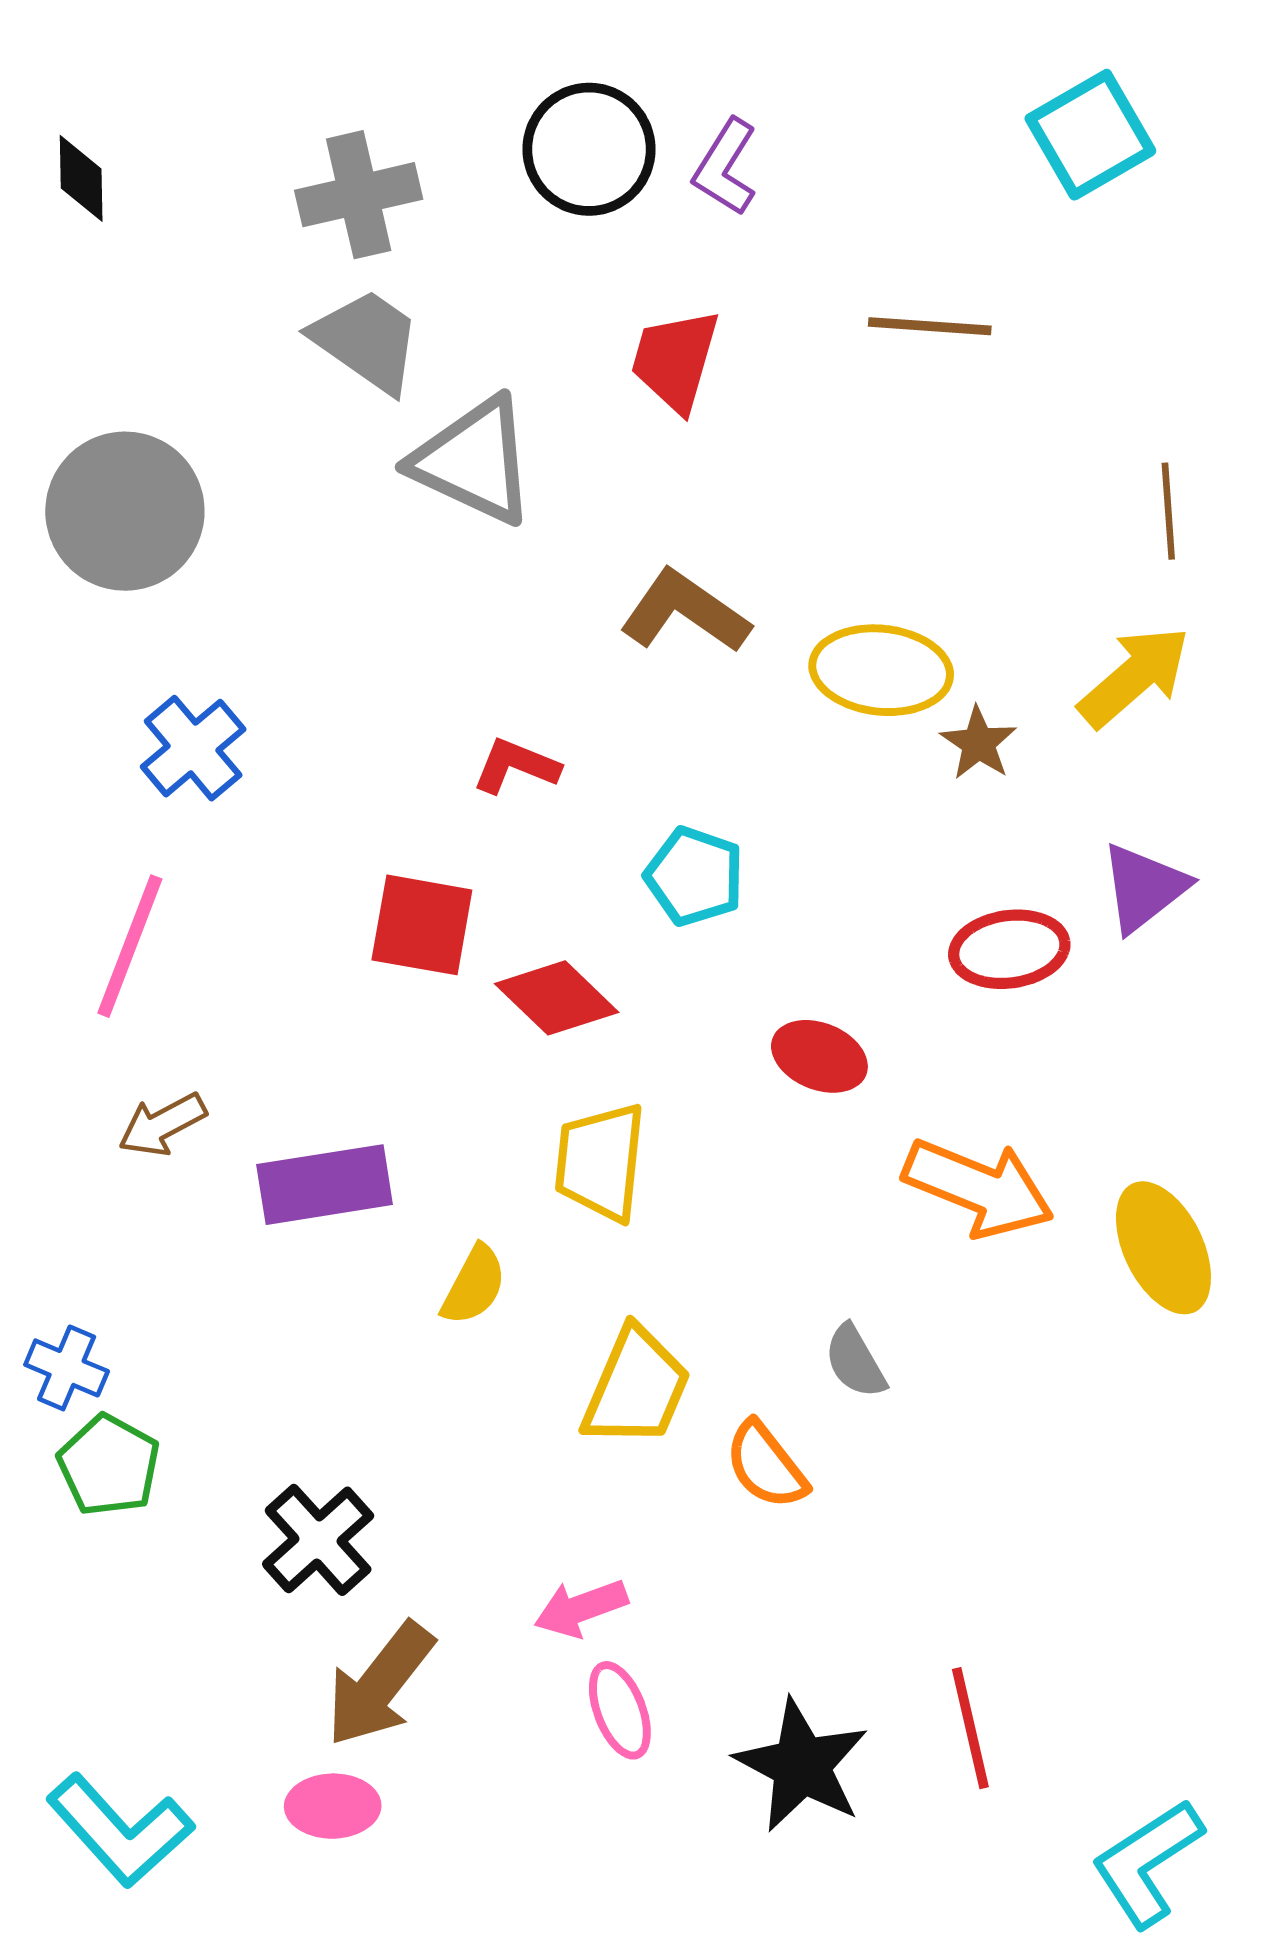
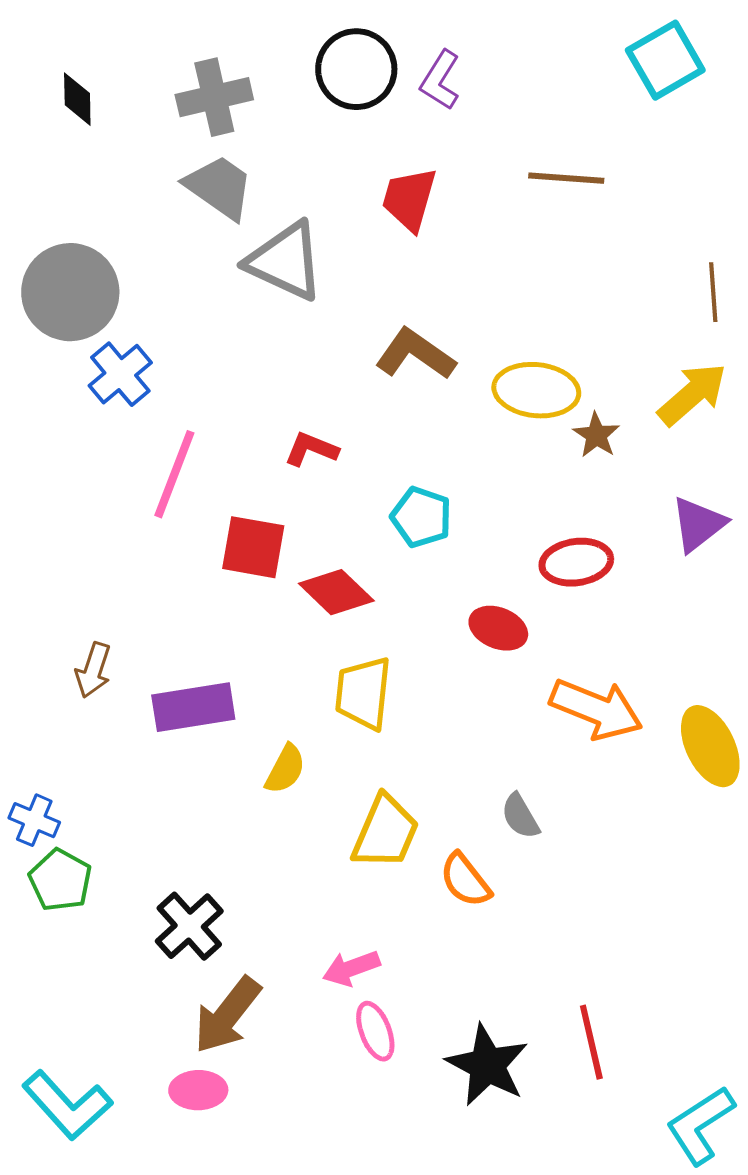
black diamond: (81, 178) -> (77, 99), moved
blue cross: (193, 748) -> (120, 374), moved
pink line: (130, 946) -> (174, 474), moved
red ellipse: (1009, 949) -> (576, 562), moved
brown arrow: (162, 1125) -> (93, 670), turned -44

